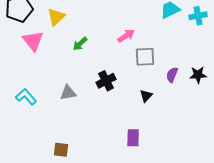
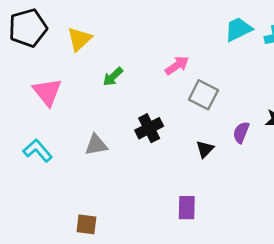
pink triangle: (33, 41) -> (47, 92), moved
gray square: (145, 57) -> (203, 95), turned 30
purple semicircle: (172, 75) -> (241, 132), moved

